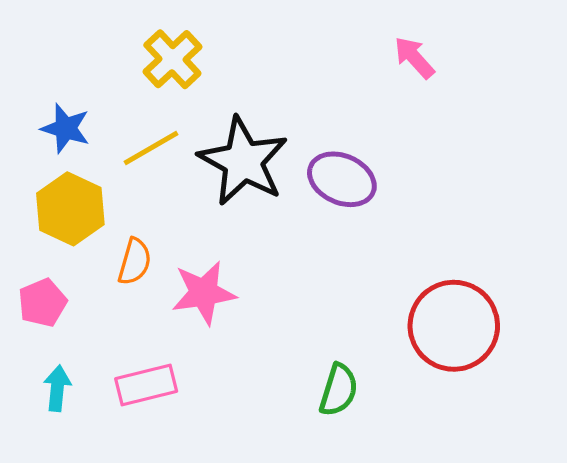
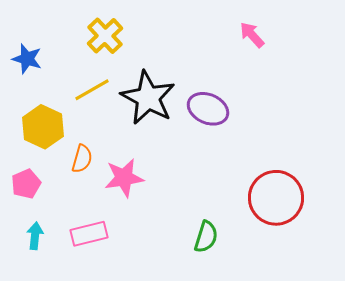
blue star: (66, 128) -> (27, 59), moved

